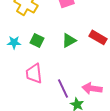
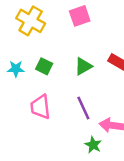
purple line: (63, 88) -> (83, 108), moved

